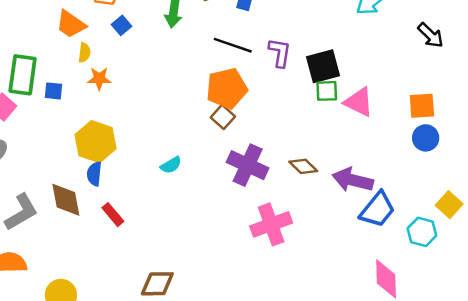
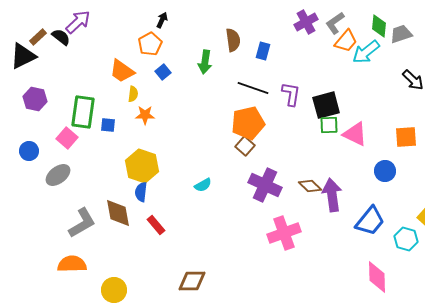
blue circle: (426, 138) -> (385, 171), moved
purple arrow: (353, 180) -> (332, 195), moved, turned 68

